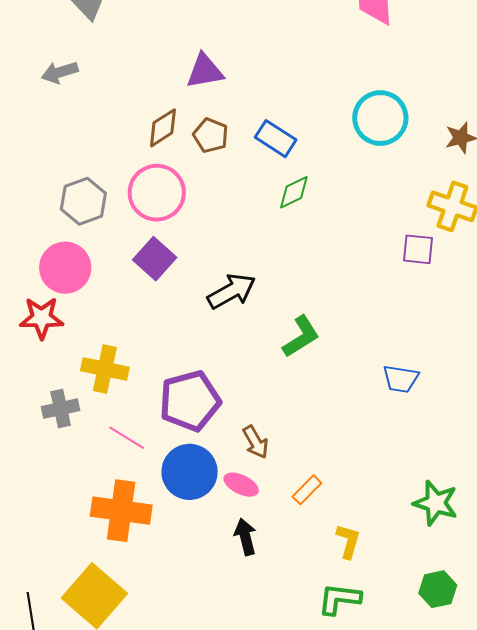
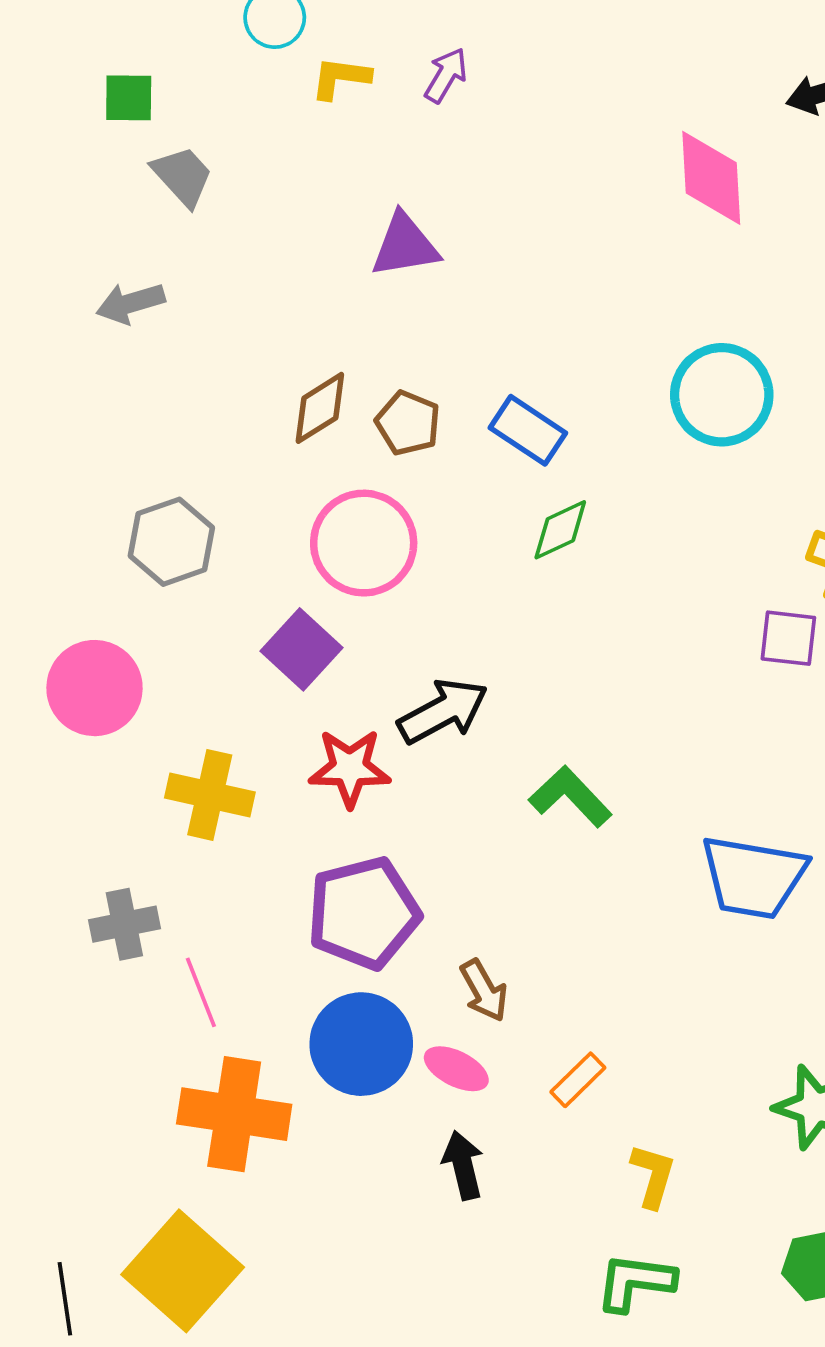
purple triangle: (205, 71) -> (405, 245), moved
pink circle: (157, 193) -> (364, 543), moved
pink circle: (65, 268) -> (94, 688), moved
red star: (42, 318) -> (350, 768), moved
green L-shape: (301, 336) -> (570, 797), turned -102
yellow cross: (105, 369) -> (210, 795), moved
blue trapezoid: (401, 379) -> (753, 877), size x1.6
pink line: (127, 438) -> (201, 992), moved, turned 36

